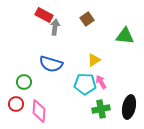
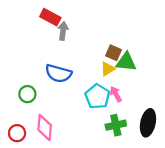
brown square: (87, 19) -> (114, 53), moved, turned -32
green triangle: (125, 36) -> (126, 62), moved
cyan pentagon: (85, 84) -> (97, 96), turned 30
red circle: (16, 104) -> (17, 133), moved

